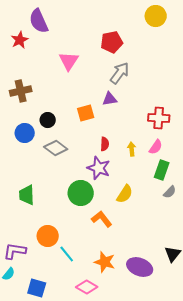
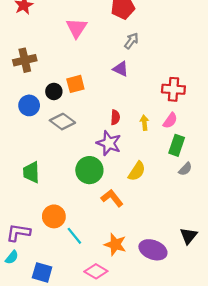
gray arrow: (120, 73) -> (131, 41), size x0.7
purple triangle: (110, 99) -> (121, 69), turned 35
orange square: (86, 113) -> (75, 84), moved

